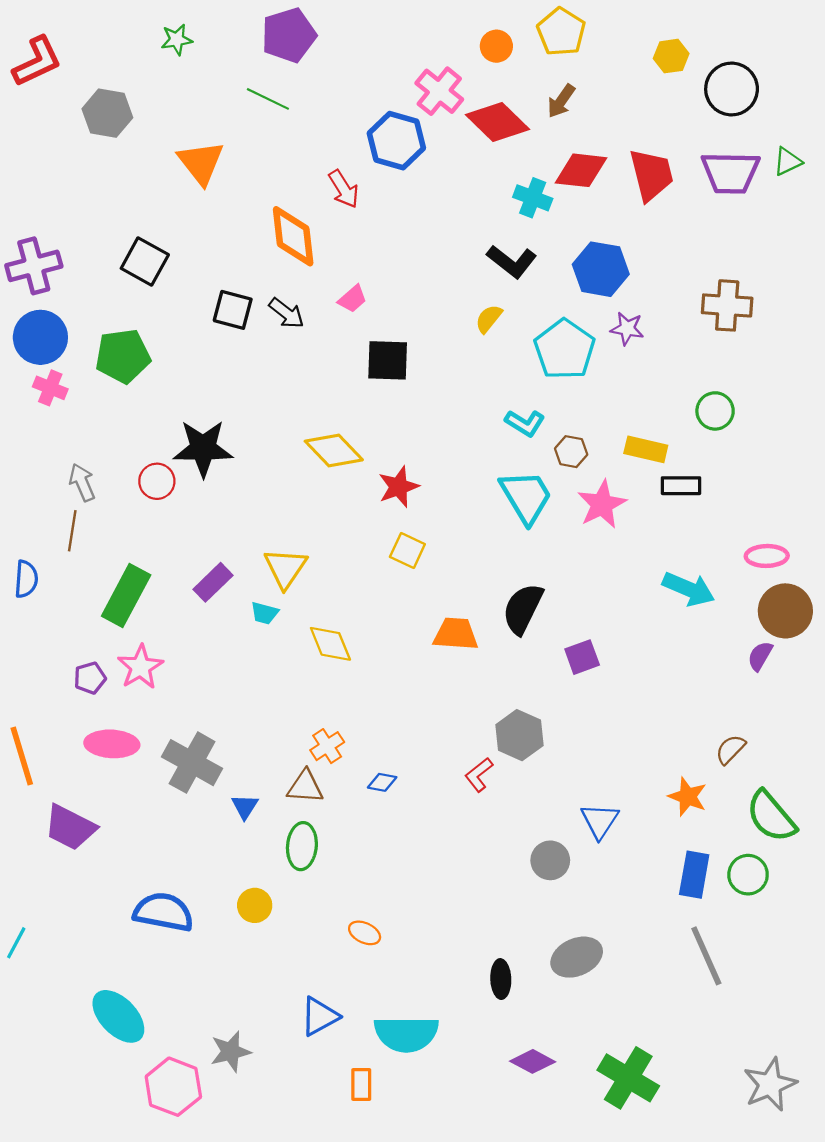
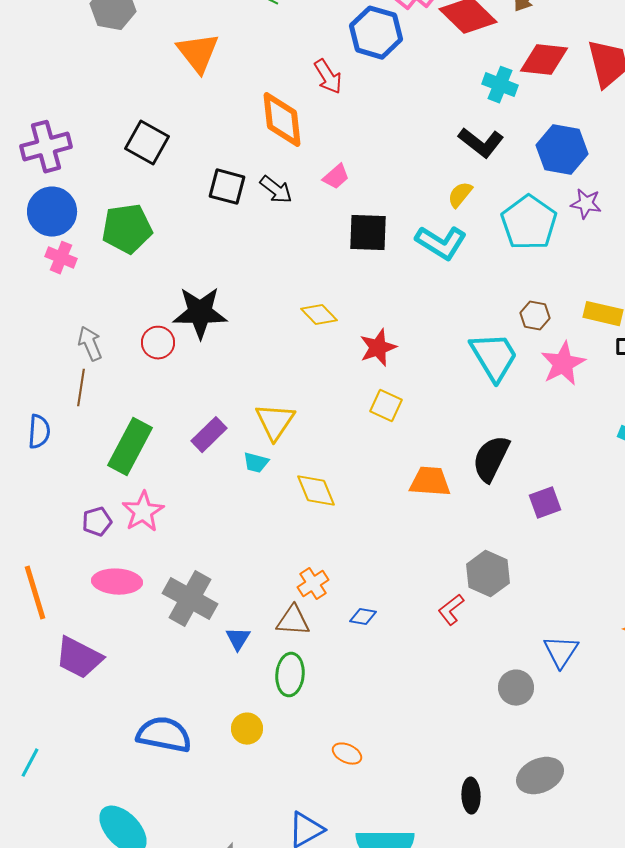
cyan L-shape: (525, 423) -> (441, 243), moved, size x1.4
yellow diamond: (334, 451) -> (319, 315), size x0.7

